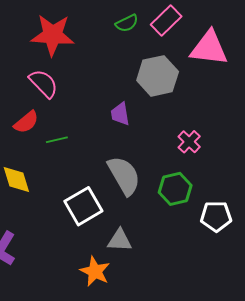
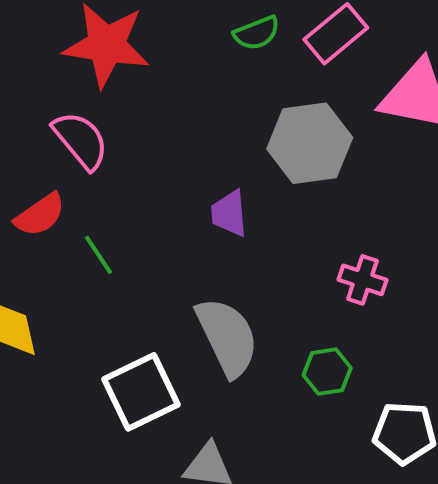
green line: (57, 140) -> (98, 255), turned 65
pink cross: (189, 142) -> (363, 280), turned -30
green hexagon: (175, 189) -> (327, 372), size x0.7

